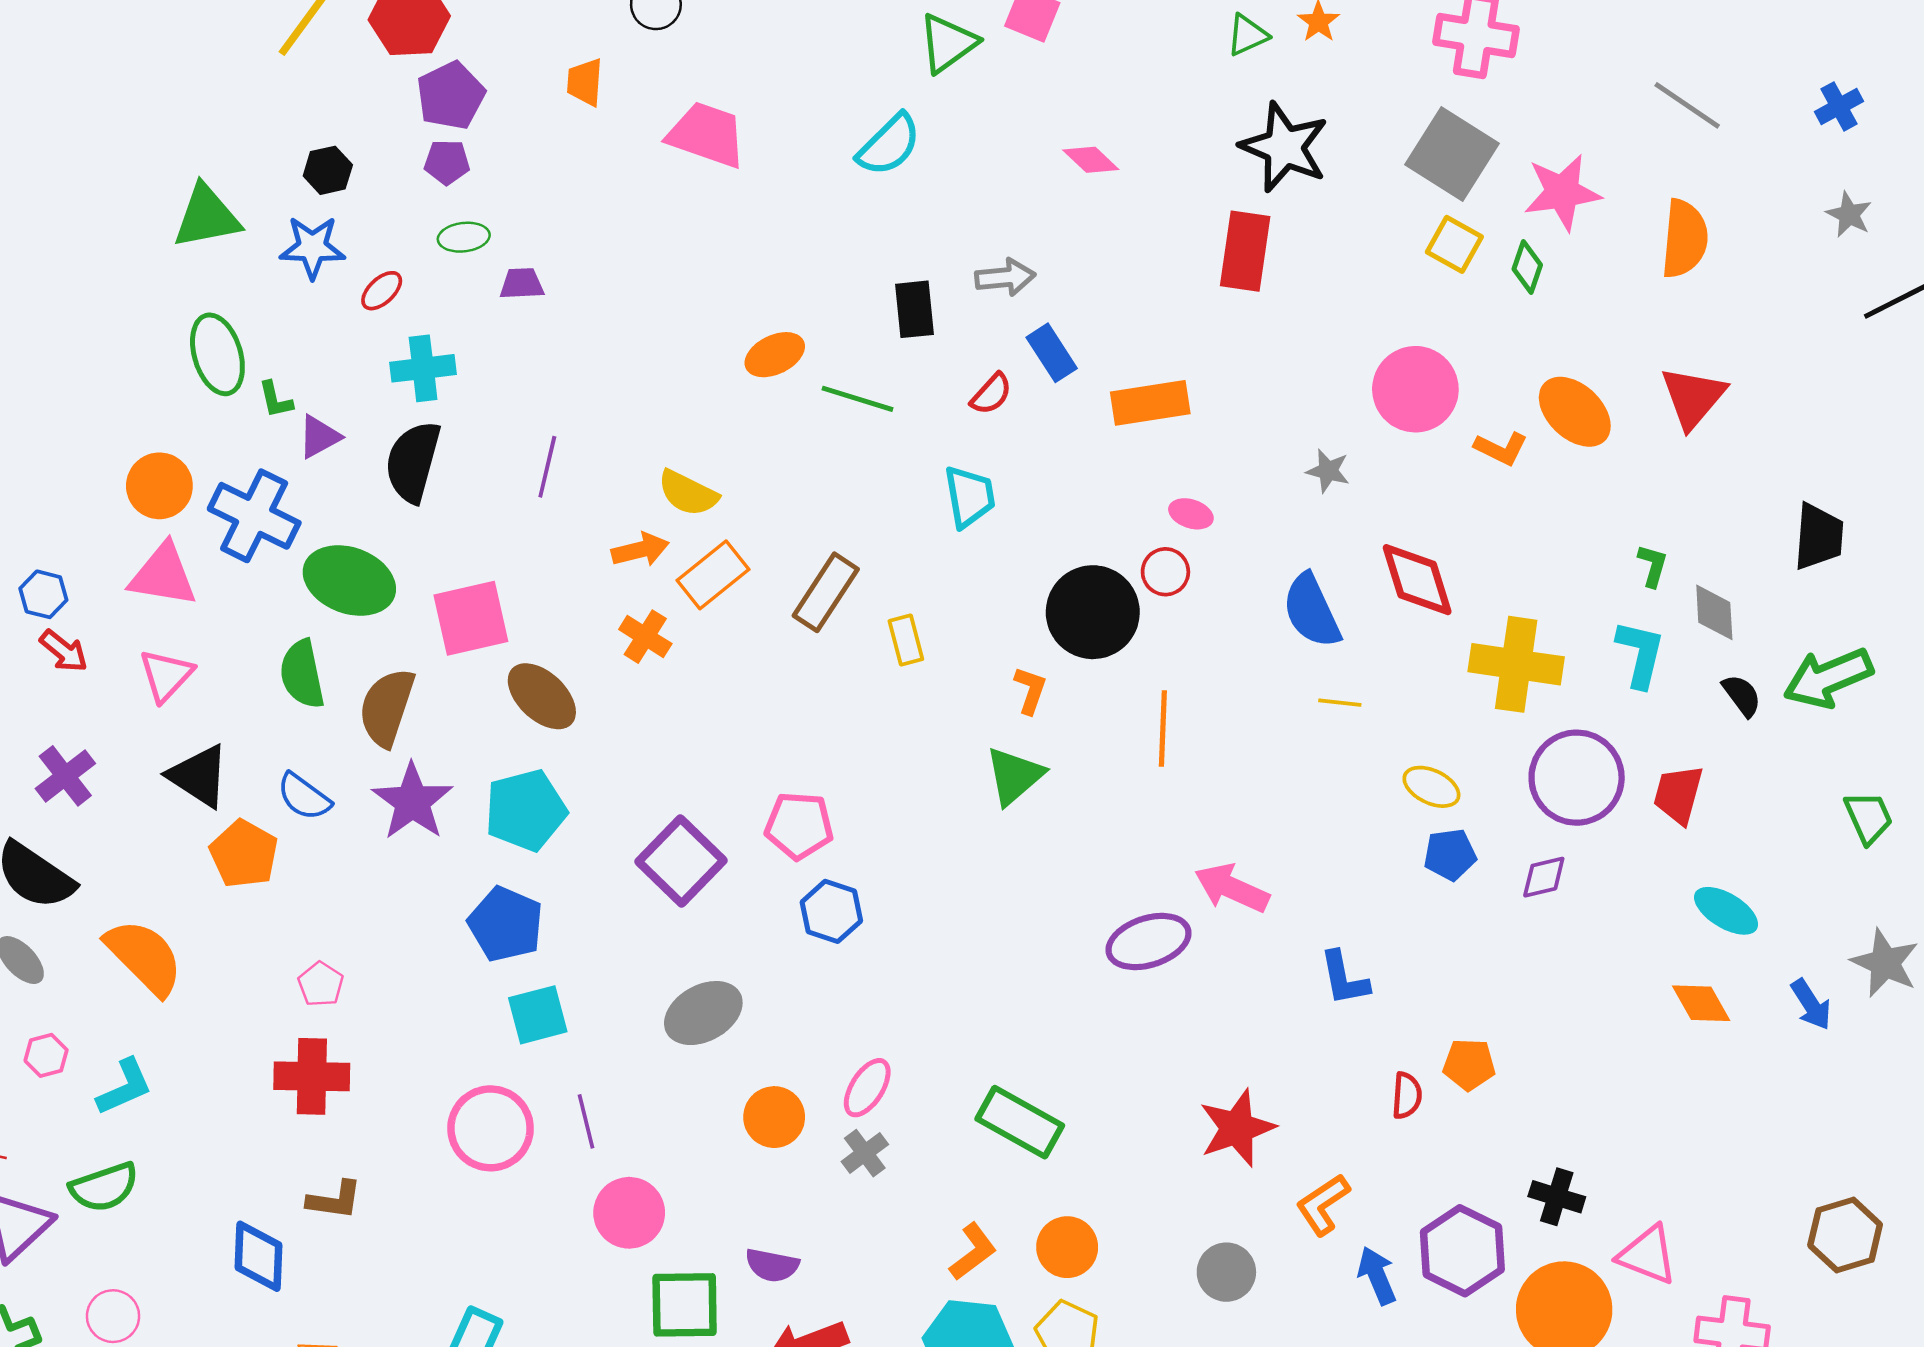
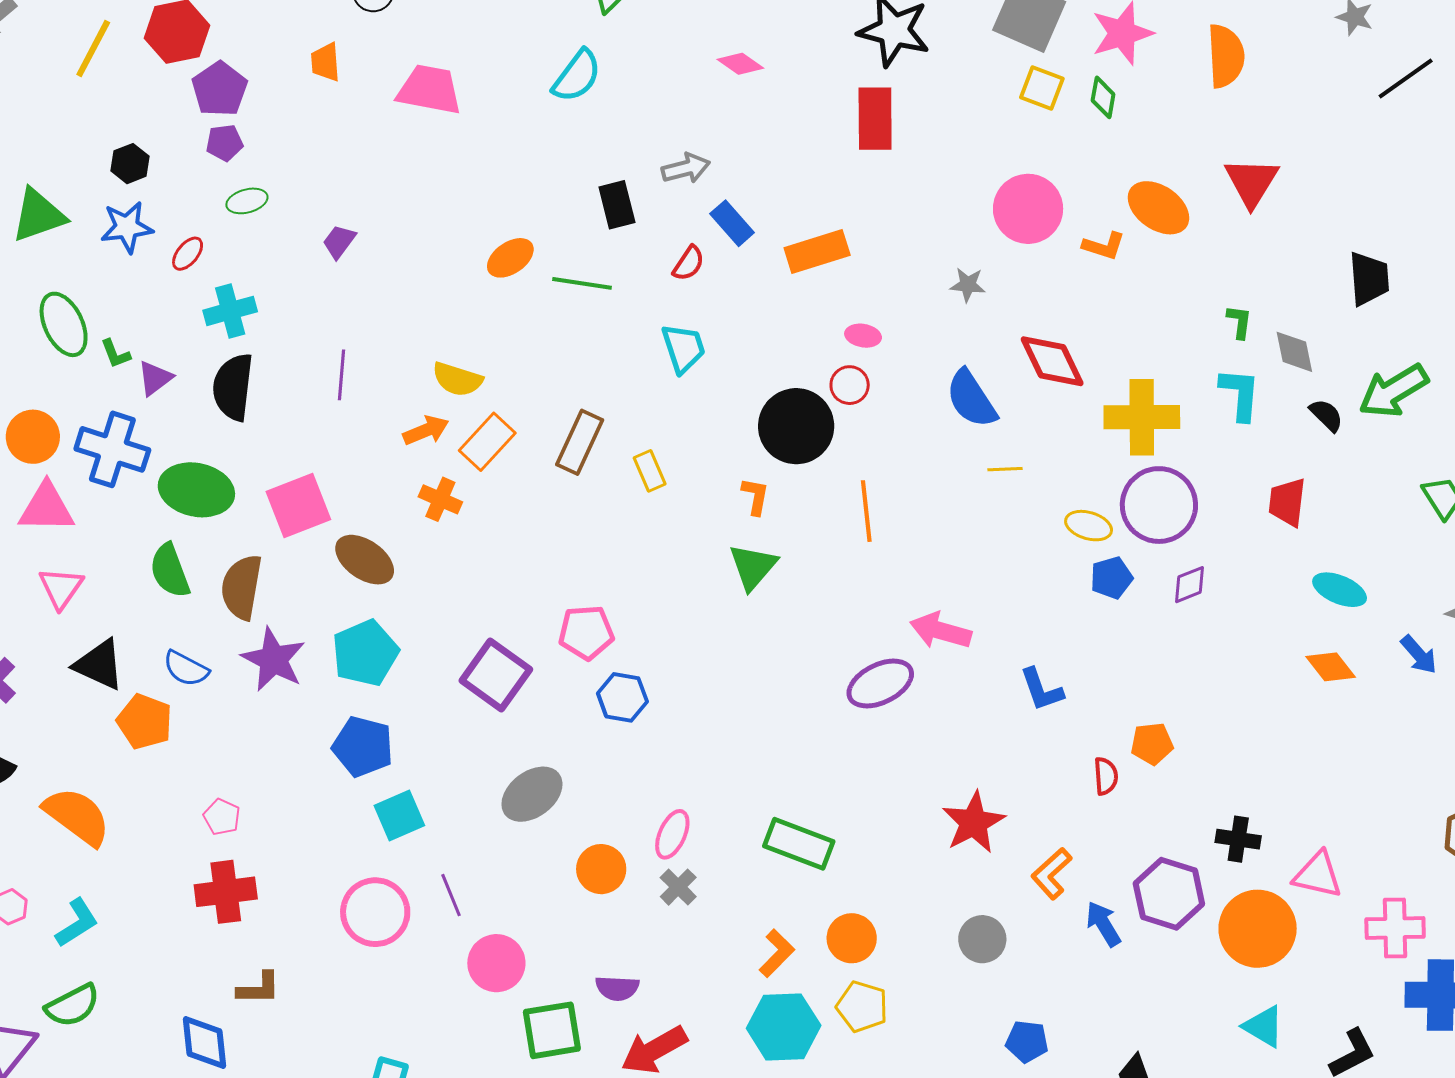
purple trapezoid: (522, 284) -> (339, 242), moved, turned -42
purple circle: (1577, 778) -> (1159, 505), moved

